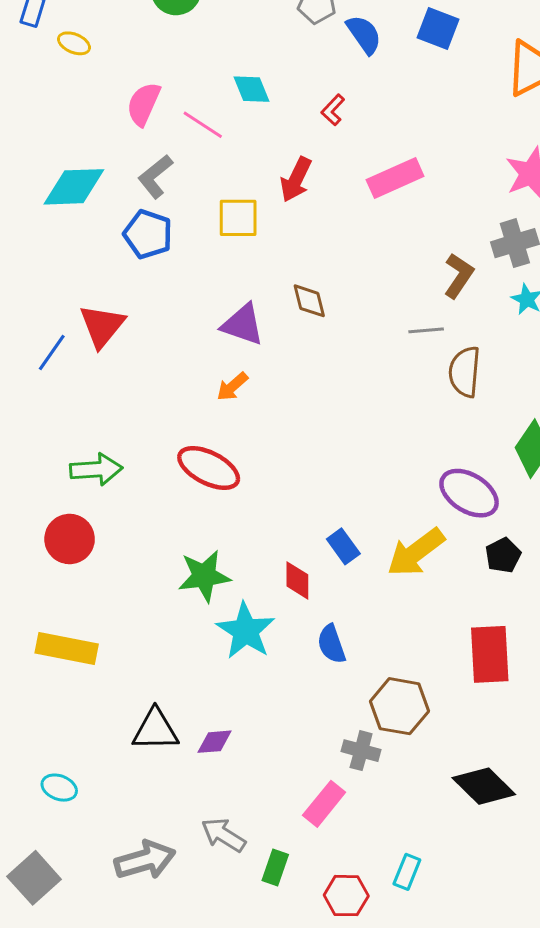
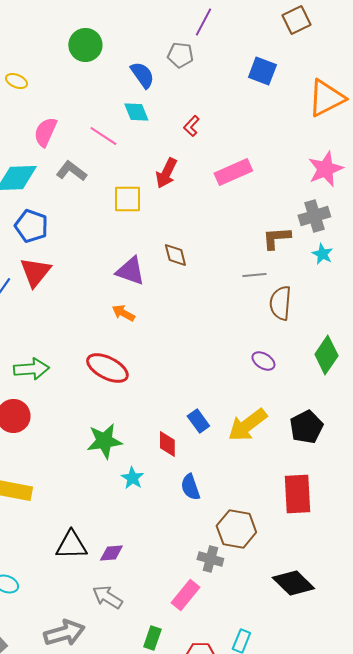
blue semicircle: (364, 34) -> (142, 75), moved
pink semicircle: (144, 104) -> (45, 132), moved
gray L-shape: (155, 176) -> (71, 171), turned 76
blue pentagon: (148, 234) -> (31, 226), moved
brown L-shape: (459, 276) -> (276, 238), turned -128
orange arrow: (232, 387) -> (123, 313), turned 70
purple ellipse: (469, 493) -> (263, 361), moved, size x0.6
black pentagon: (503, 555) -> (306, 427), size x1.4
cyan star: (246, 631) -> (132, 478), size x0.6
gray arrow: (223, 835) -> (107, 597), moved

